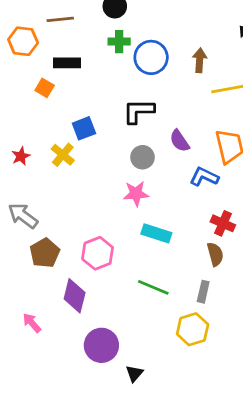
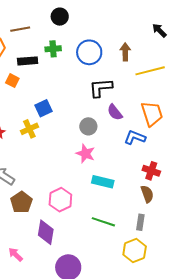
green cross: (119, 42) -> (53, 49), moved
black L-shape: (139, 111) -> (101, 88), moved
yellow cross: (63, 155) -> (29, 129), turned 30
pink star: (136, 194) -> (85, 154), turned 30

